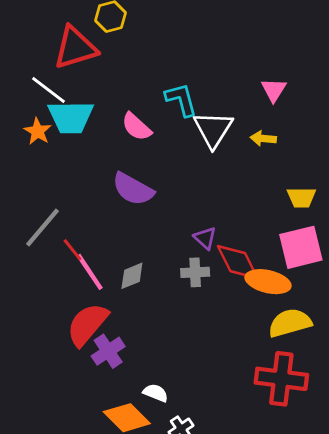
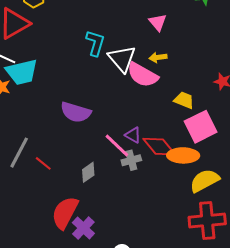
cyan L-shape: (181, 100) -> (95, 43), turned 44
pink semicircle: (136, 127) -> (142, 75), moved, size x1.4
yellow trapezoid: (301, 197) -> (184, 100), moved, turned -145
pink line: (90, 272) -> (117, 146), moved

